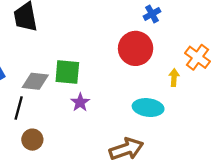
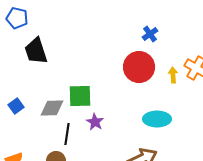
yellow arrow: (174, 78) -> (173, 75), moved
black line: (19, 108) -> (67, 134), moved

